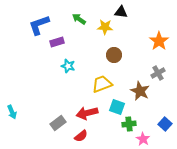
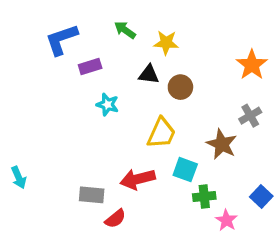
black triangle: (121, 12) -> (149, 74), moved
yellow trapezoid: (102, 84) -> (161, 133), turned 135
gray rectangle: (58, 123) -> (92, 195), turned 42
red semicircle: (81, 136) -> (115, 219), moved

